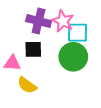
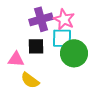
purple cross: (39, 21) -> (41, 19), turned -30
cyan square: (77, 33) -> (62, 38), moved

